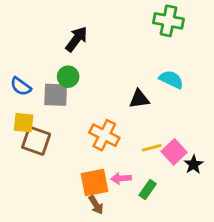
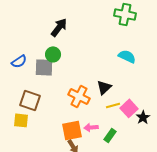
blue semicircle: (21, 86) -> (19, 61), turned -70
black triangle: (139, 99) -> (104, 87), moved, turned -35
yellow square: (24, 123) -> (21, 120), moved

